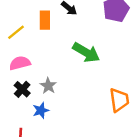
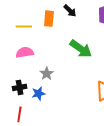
yellow line: (16, 32) -> (24, 26), turned 35
black cross: (22, 89) -> (20, 87), moved, turned 32

